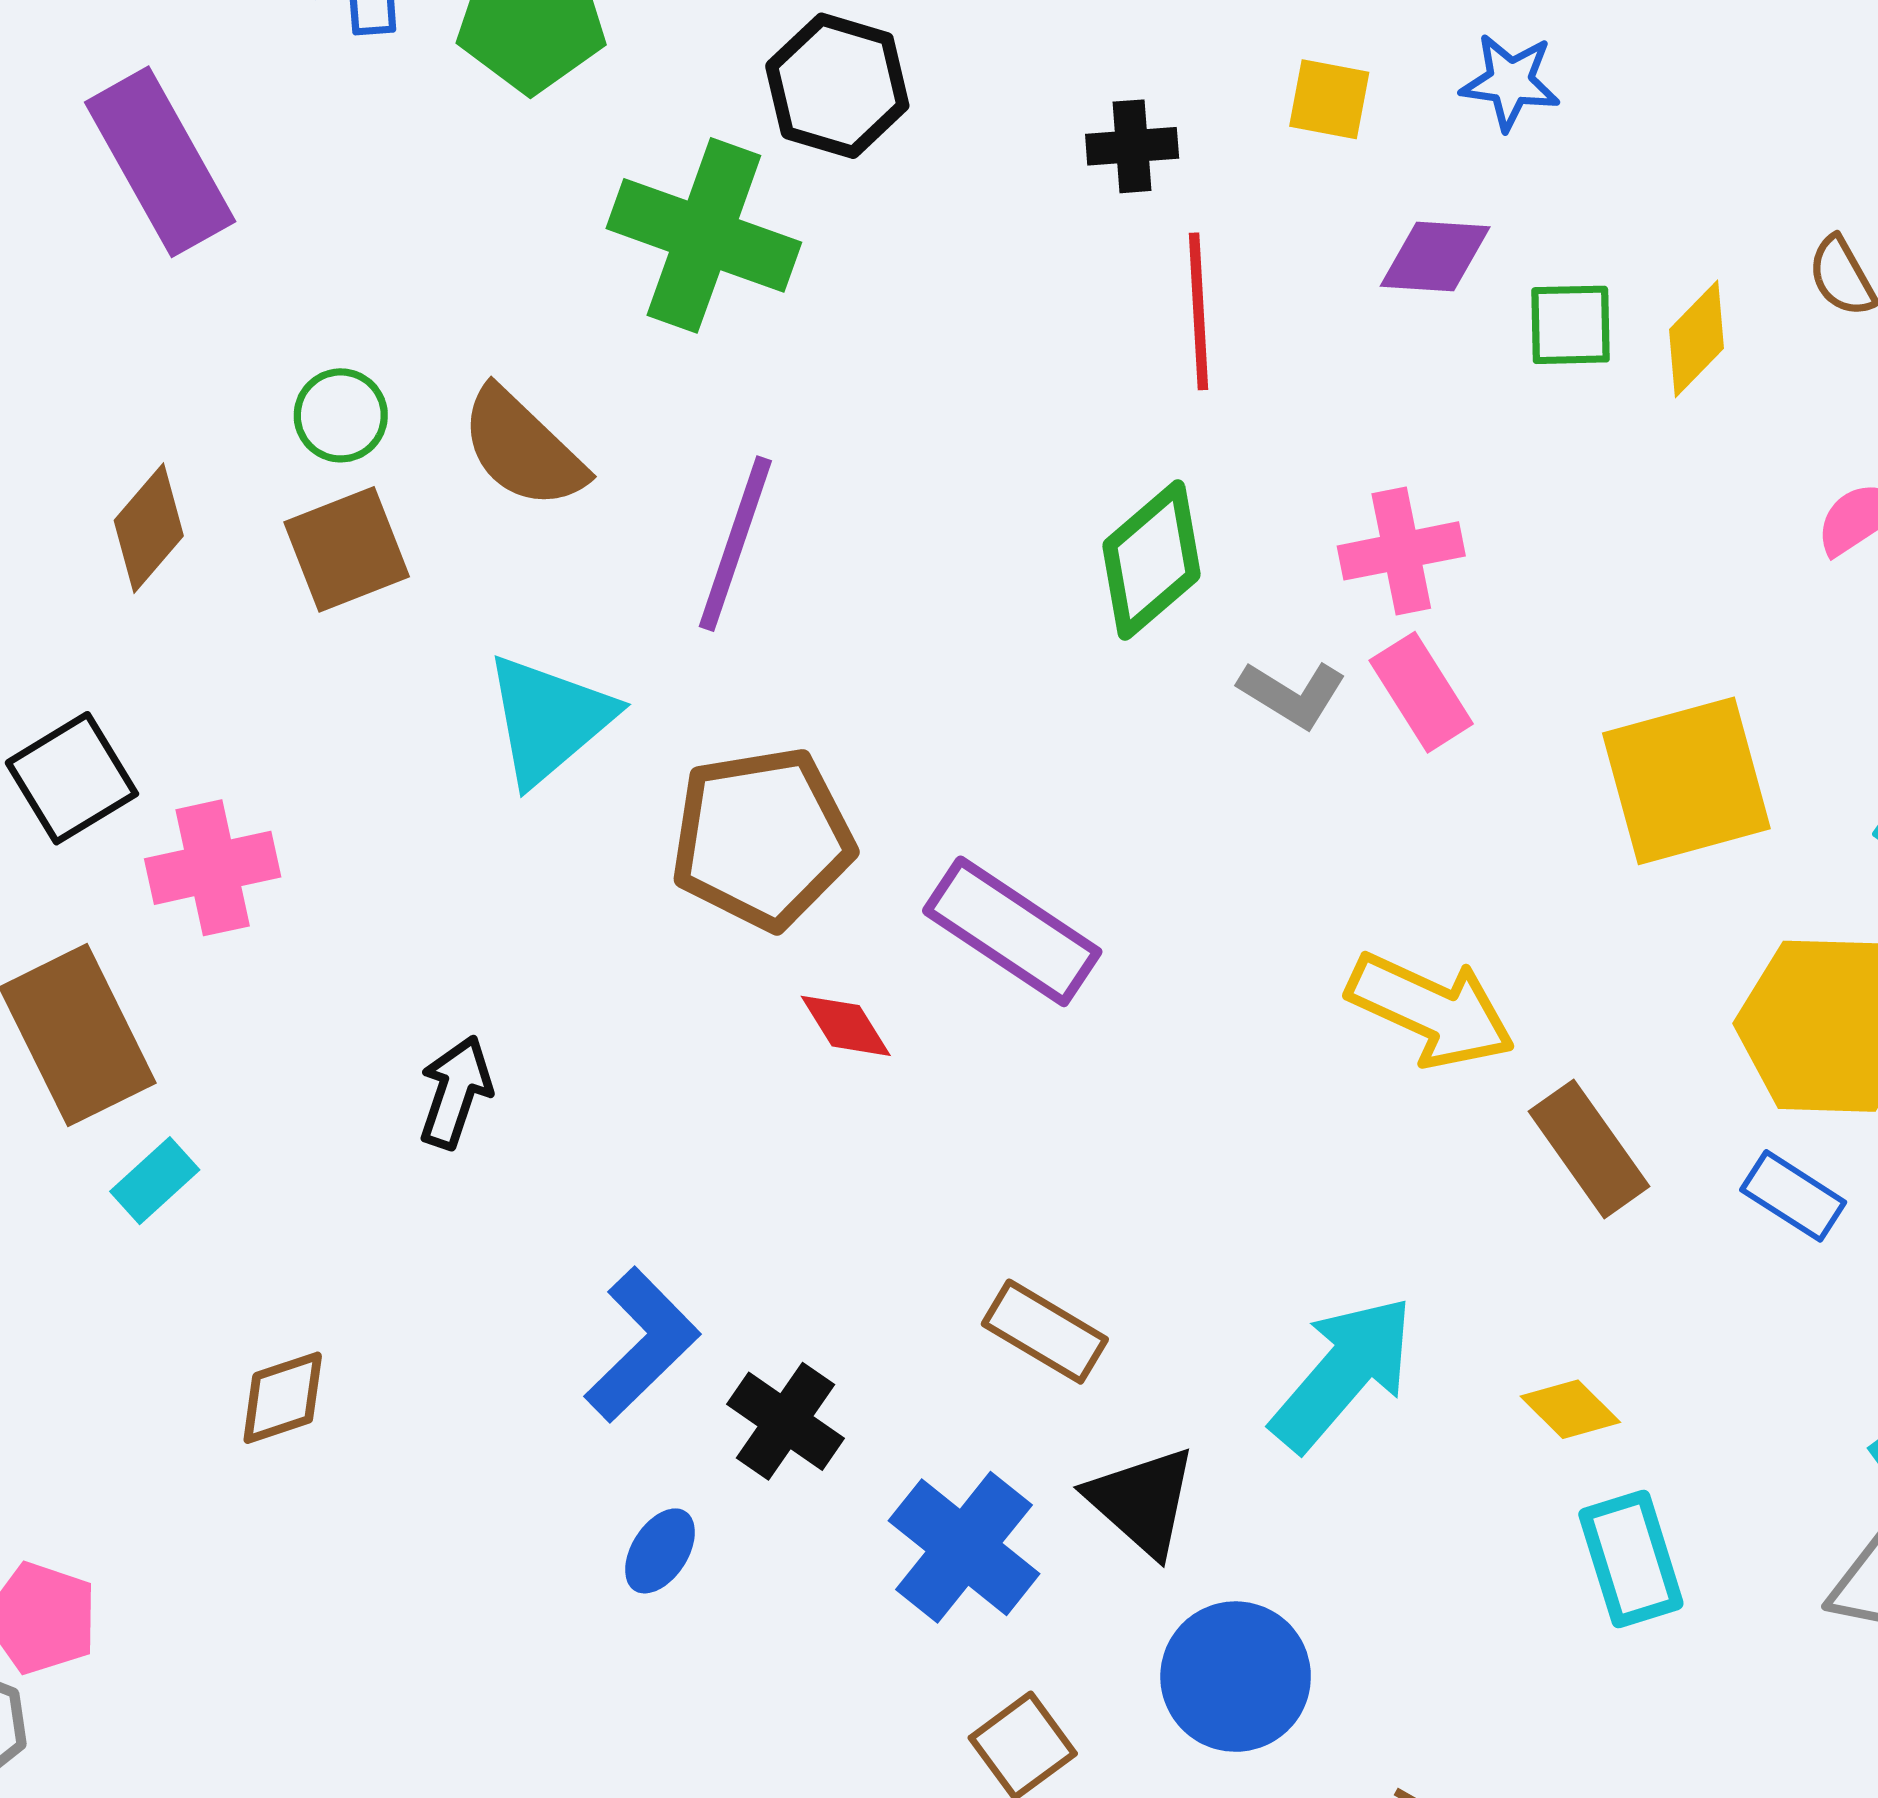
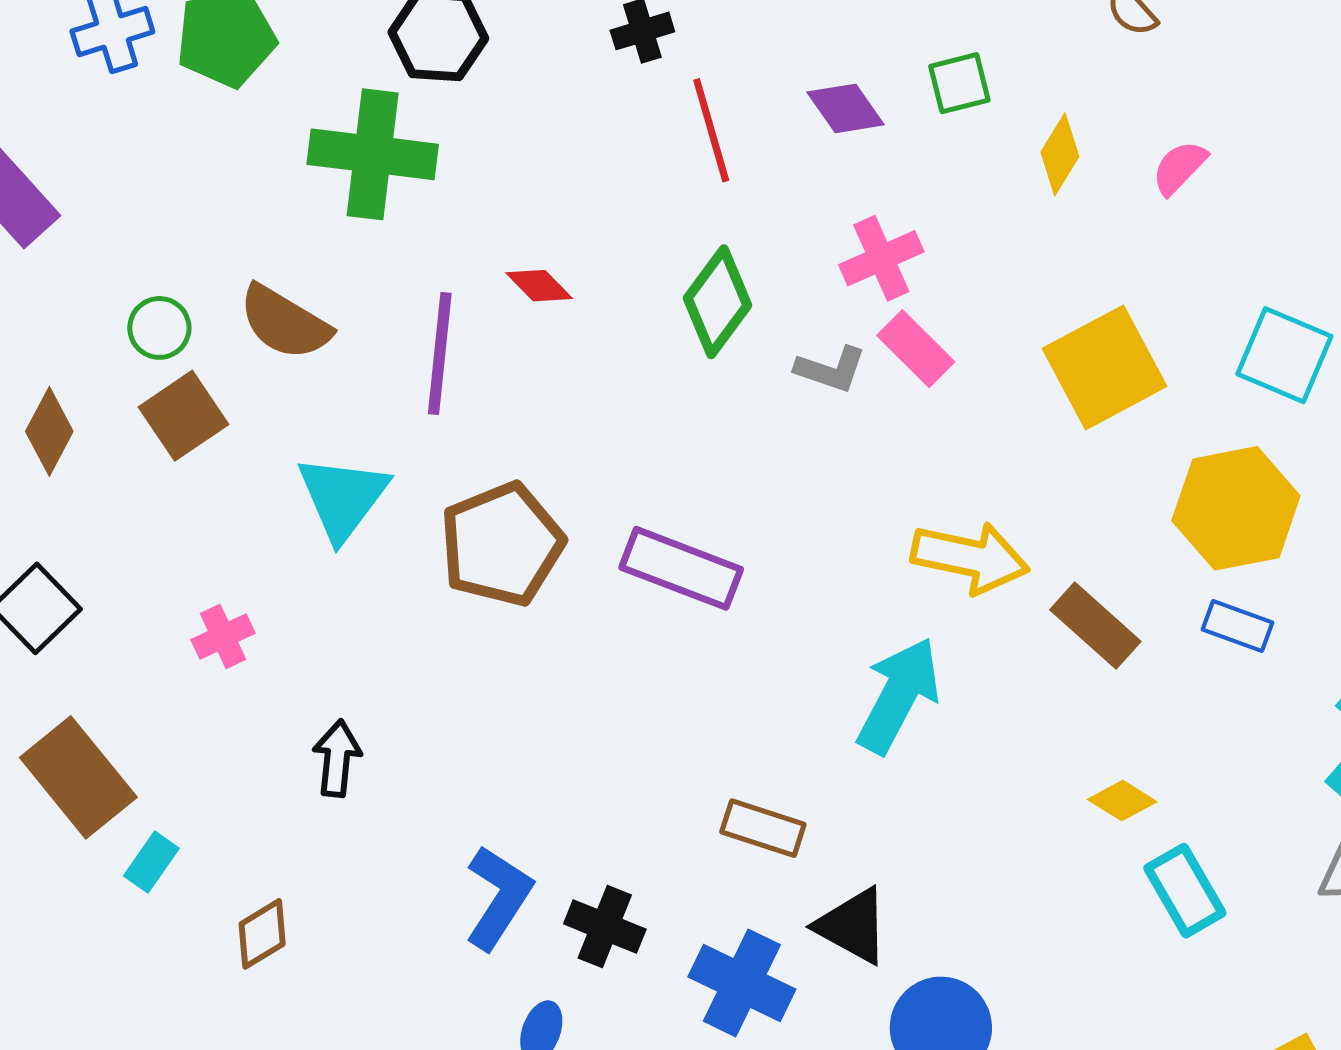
purple diamond: (1435, 257) -> (846, 108), moved, turned 64
yellow diamond: (1696, 339) -> (1060, 154), moved
pink cross: (213, 868) -> (223, 636), moved, size x0.7
red diamond: (846, 1026) -> (539, 286), moved
cyan arrow: (1343, 1373) -> (899, 695), moved
brown diamond: (283, 1398) -> (262, 934), moved

